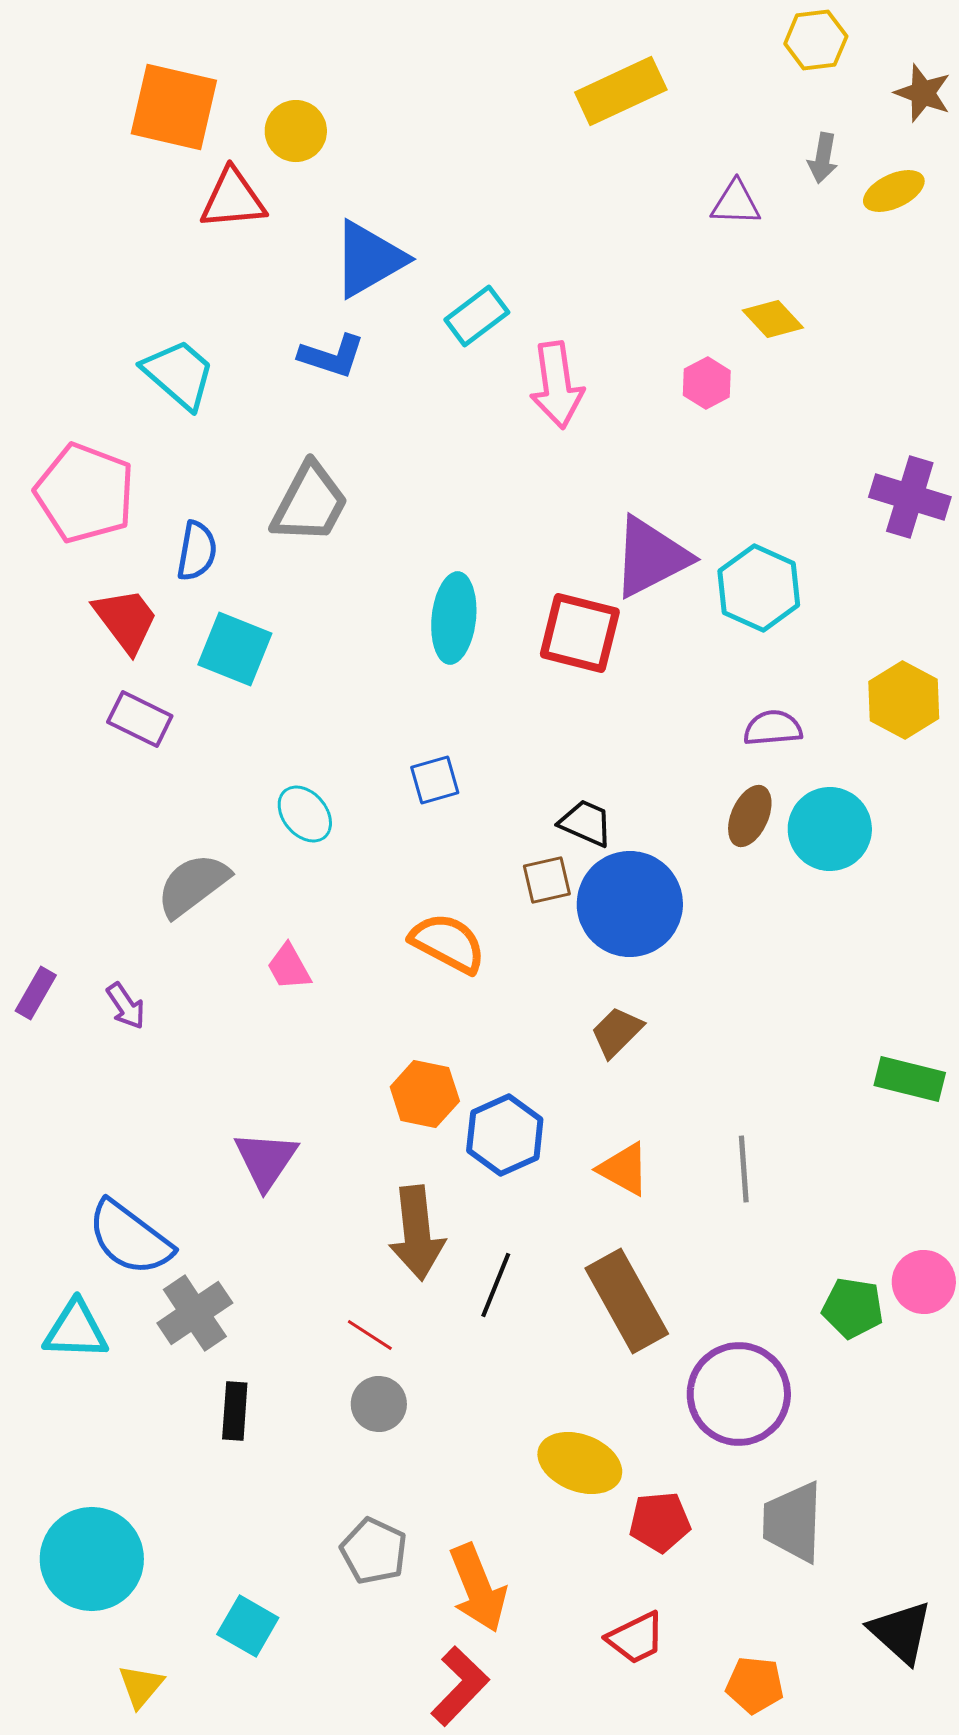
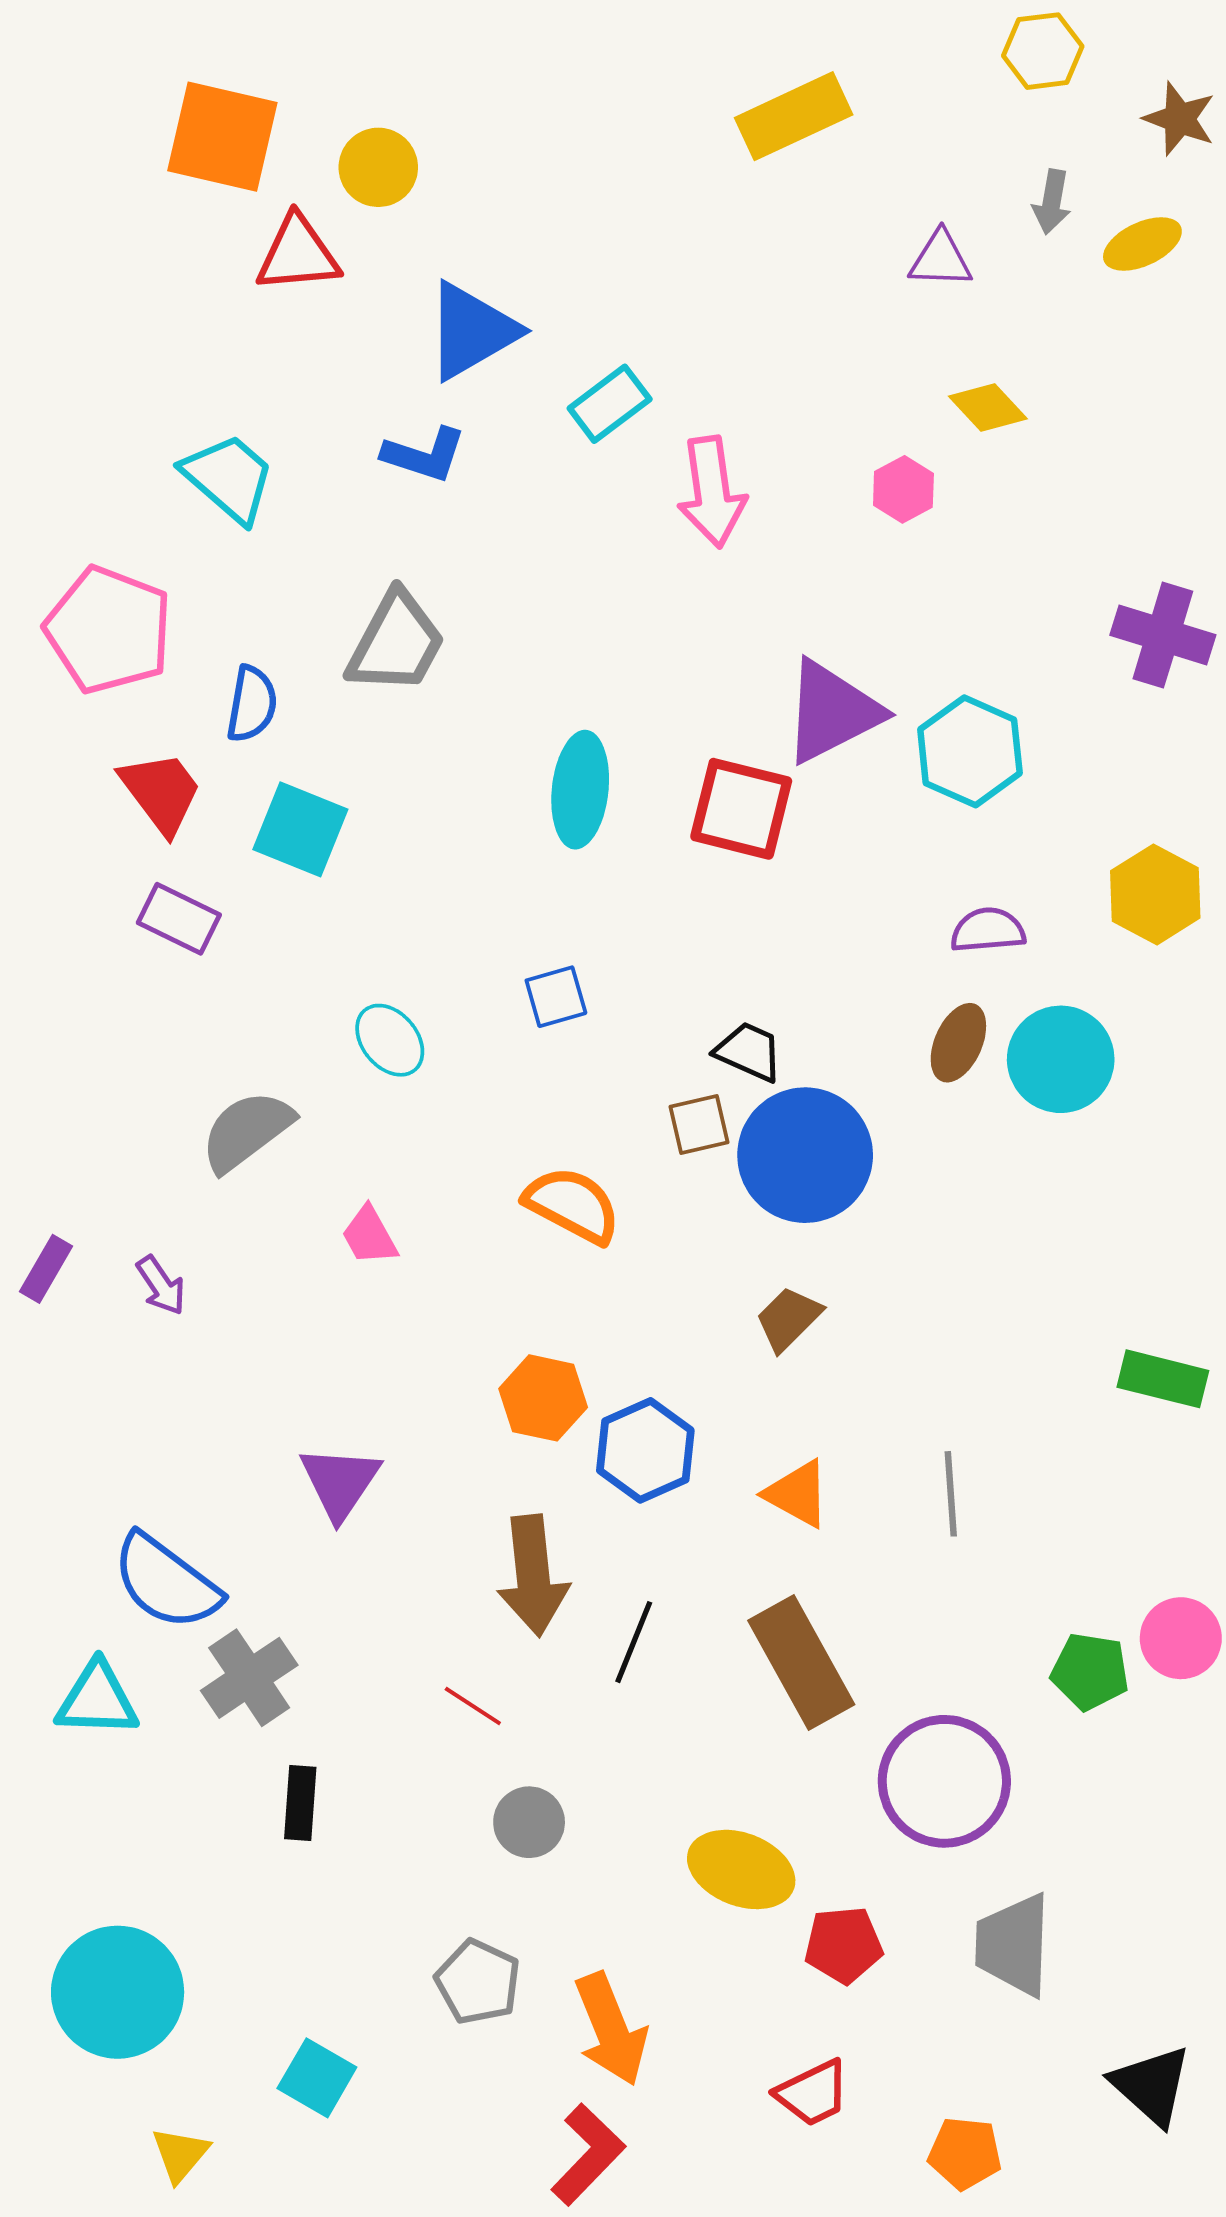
gray circle: (379, 1404) -> (529, 1822), moved

